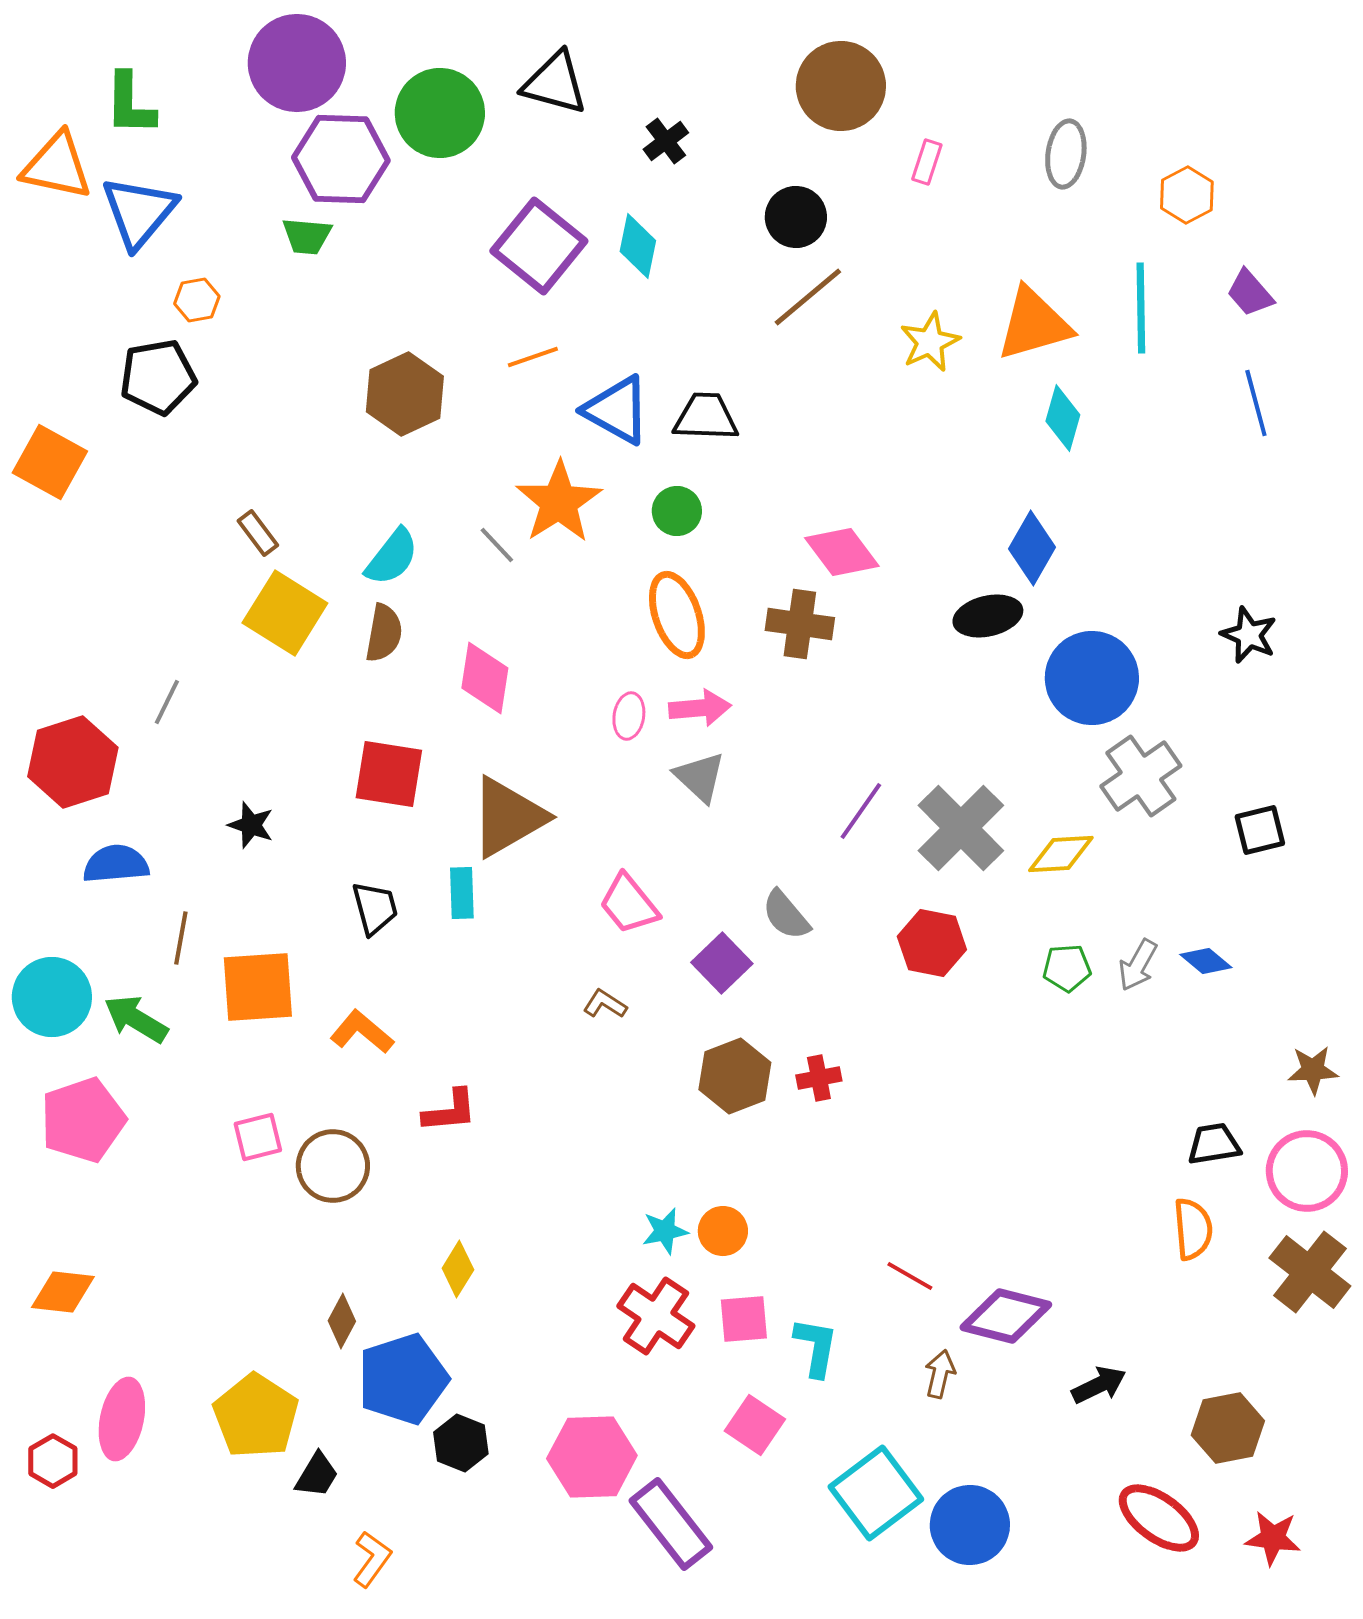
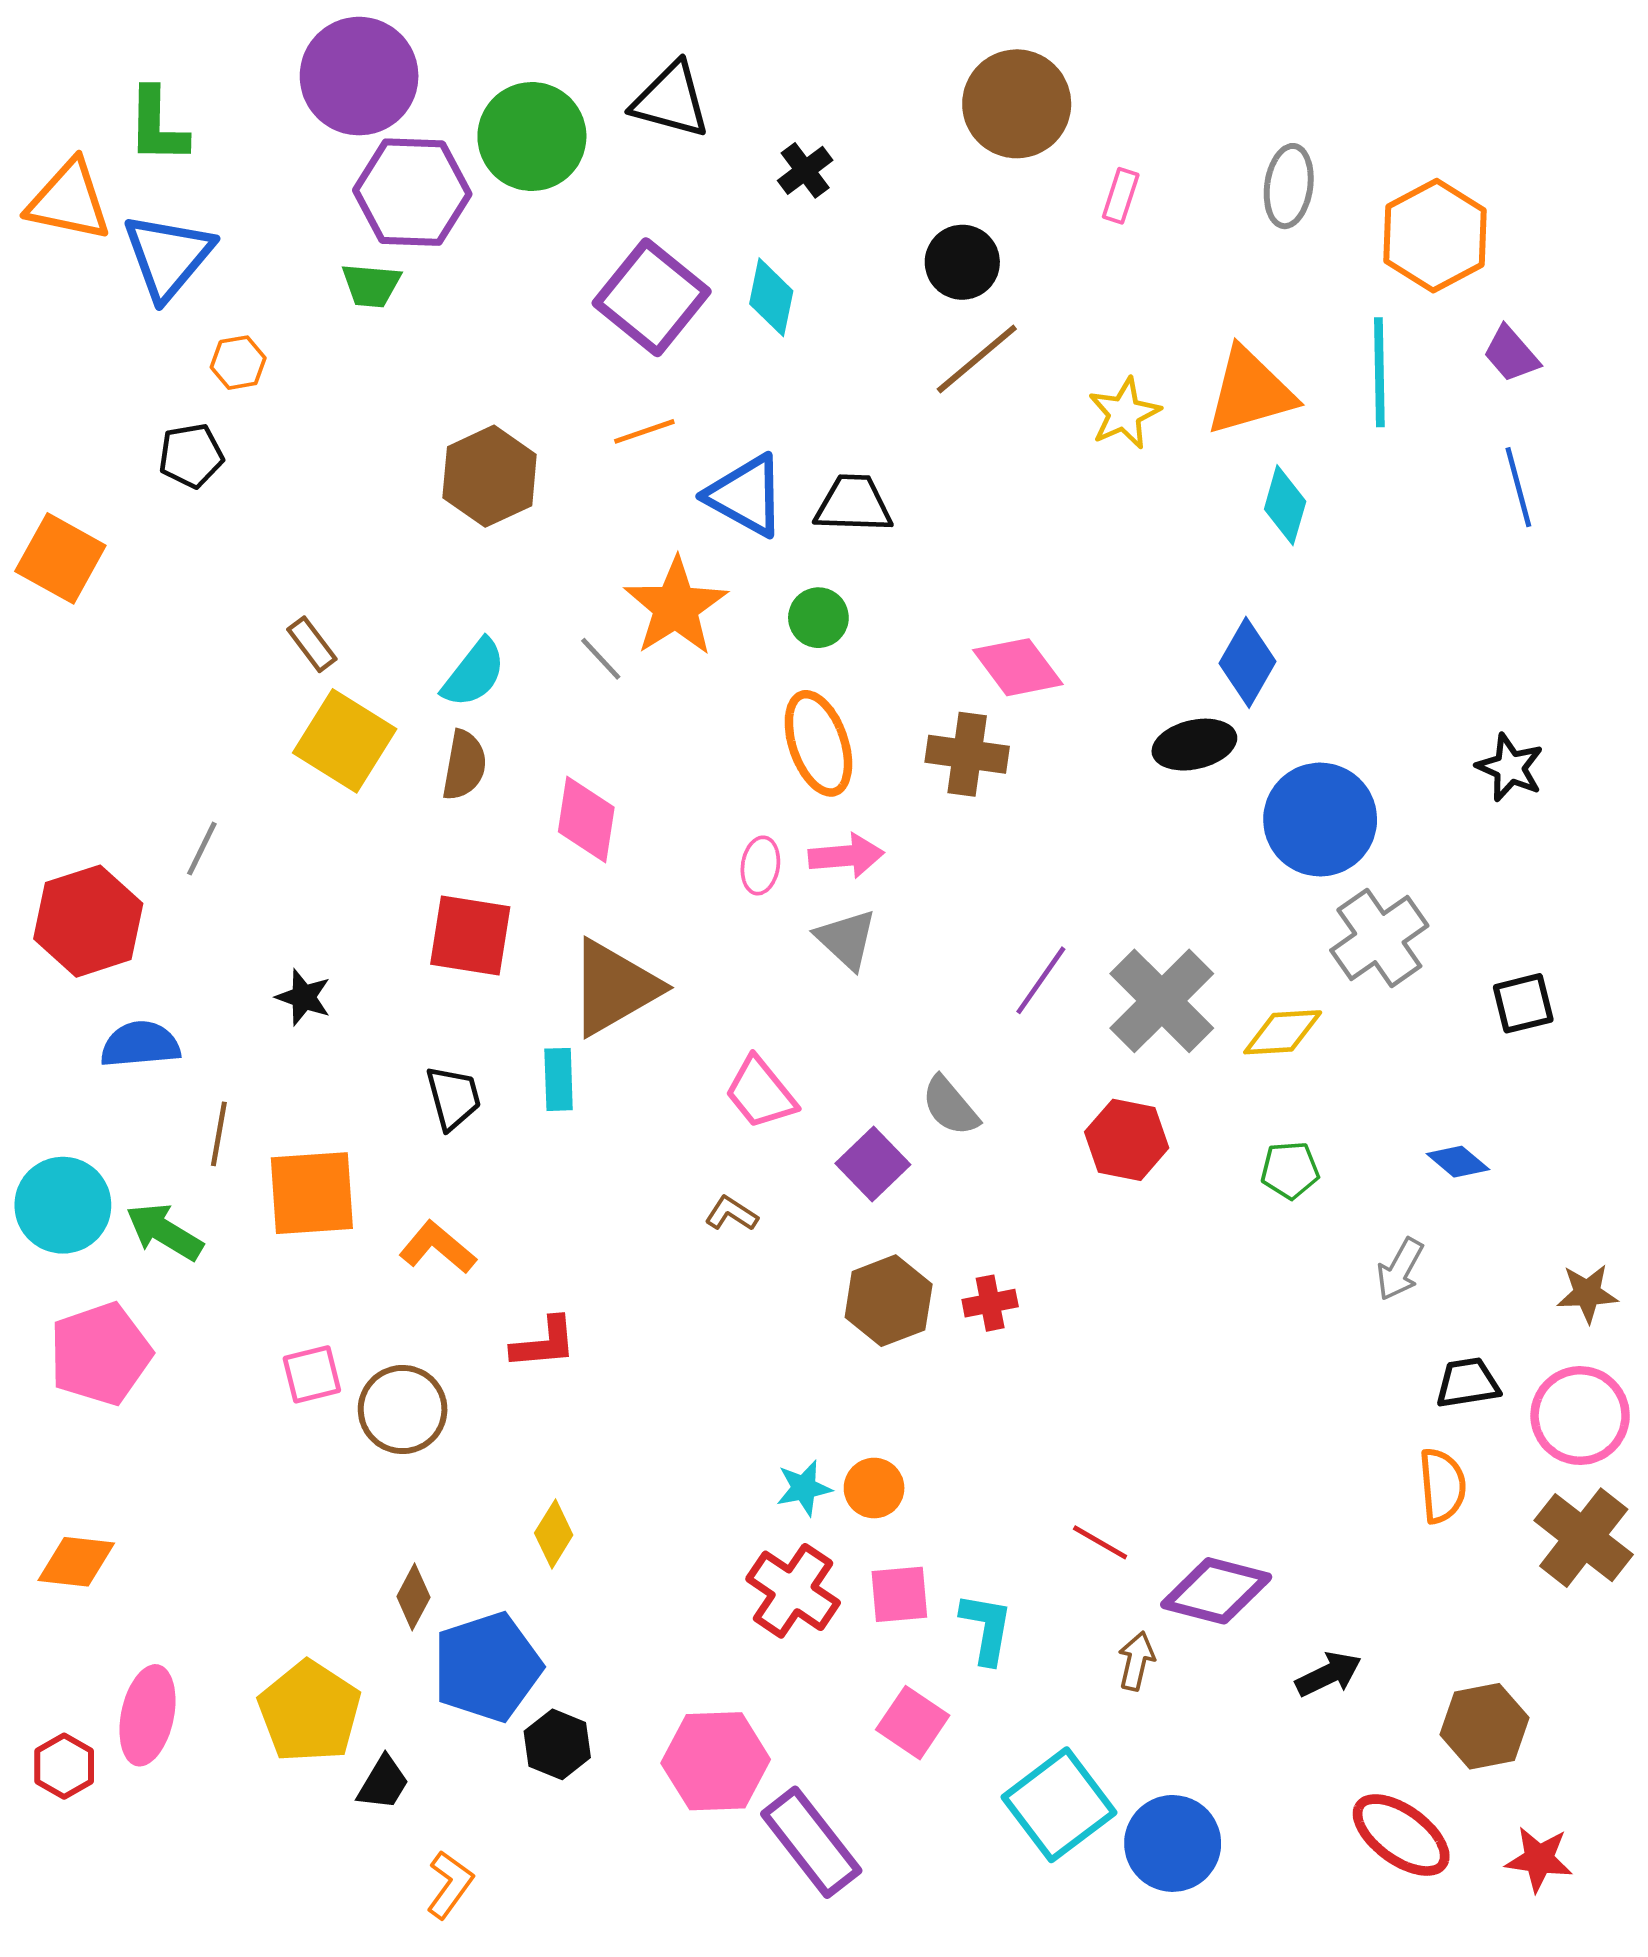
orange hexagon: (1187, 195) -> (1435, 236), size x1.6
black pentagon: (158, 377) -> (191, 456), size x0.7
gray arrow: (1138, 965) -> (1400, 1269), moved

